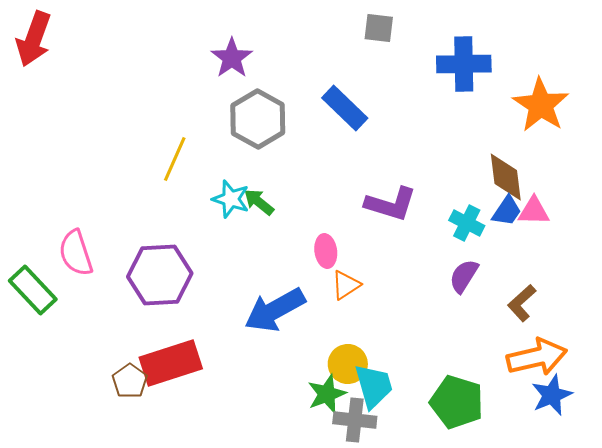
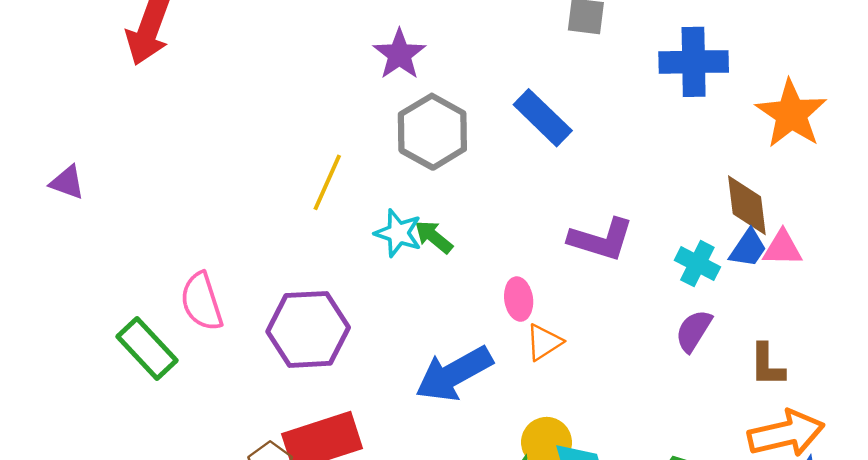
brown L-shape: (522, 303) -> (767, 365), turned -48

